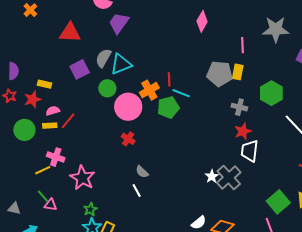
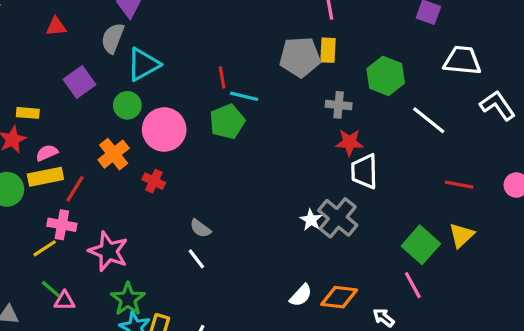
red triangle: (70, 33) -> (56, 27), size x0.6
gray semicircle: (103, 58) -> (113, 38), moved
orange cross: (149, 90) -> (114, 154), moved
red line: (68, 121) -> (75, 189), moved
yellow rectangle: (50, 126) -> (45, 177), size x1.5
red star: (243, 131) -> (349, 142), turned 30
red cross: (128, 139) -> (154, 181), moved
green star: (90, 209) -> (128, 299), size x1.5

